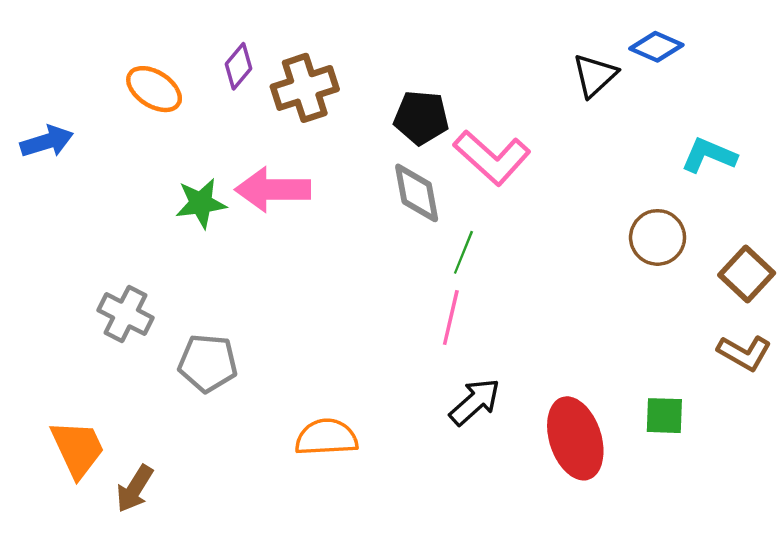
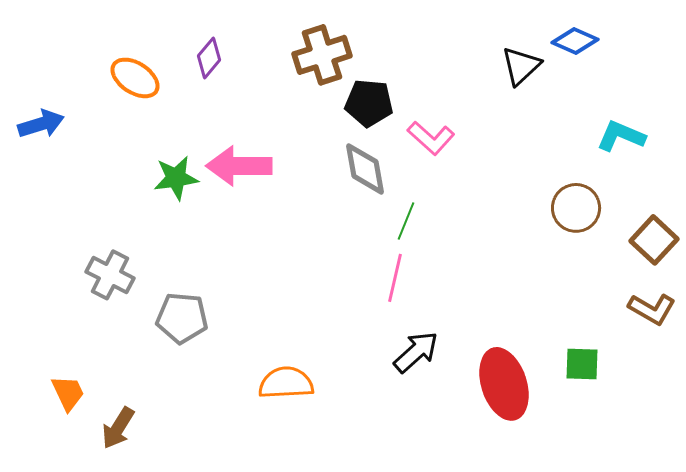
brown cross: (305, 88) -> (322, 55), moved
pink L-shape: (492, 158) -> (431, 138), size x0.7
orange trapezoid: (78, 449) -> (68, 393), size x0.7

